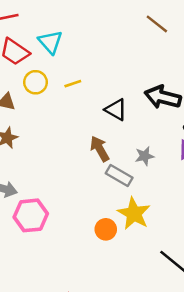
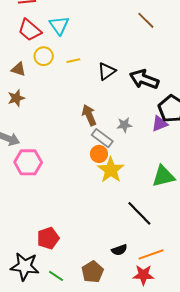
black triangle: (116, 110) -> (107, 71), moved, turned 48
orange circle: (106, 229) -> (99, 154), moved

